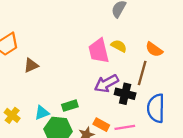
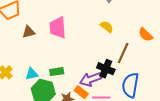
orange semicircle: (154, 49) -> (146, 35), moved
pink trapezoid: (99, 51) -> (58, 28), moved
purple arrow: (106, 83) -> (91, 79), moved

